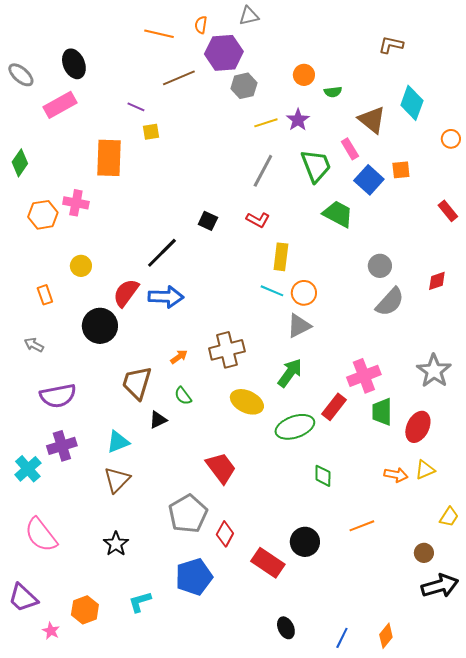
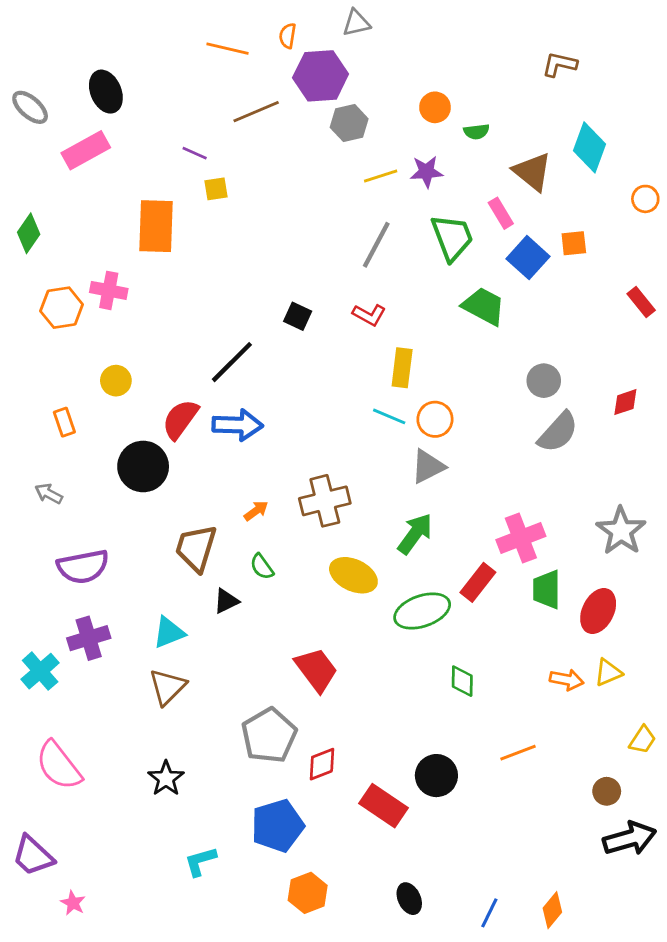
purple star: (298, 120) -> (426, 172), turned 30
red diamond: (225, 534) -> (322, 764), turned 40
orange hexagon: (85, 610) -> (308, 893), moved

